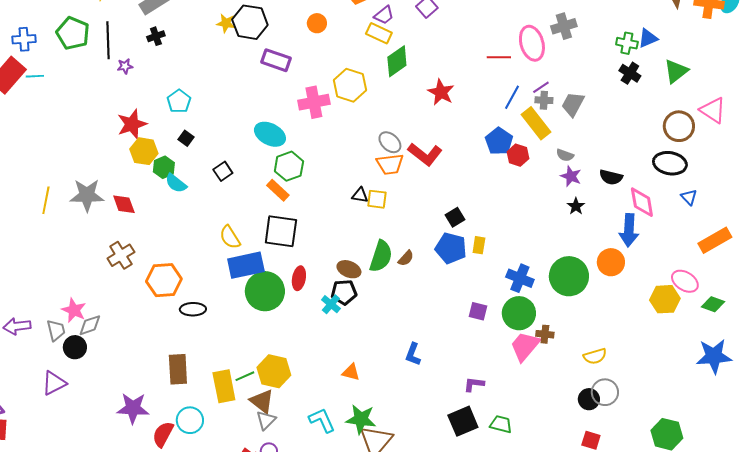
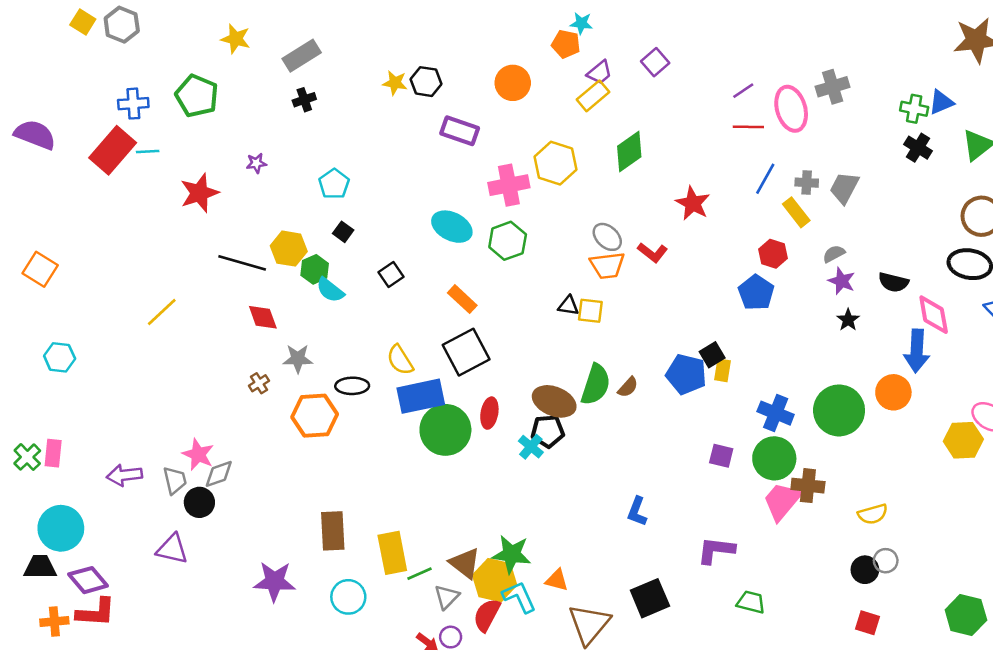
black hexagon: (250, 22) -> (426, 82), size x0.7
orange circle: (317, 23) -> (513, 83), size x1.4
yellow rectangle: (379, 33) -> (593, 96), turned -65
black line: (108, 40) -> (242, 263), moved, turned -72
green diamond: (397, 61) -> (629, 151), moved
purple star: (125, 66) -> (256, 163), moved
purple line: (541, 87) -> (743, 91), moved
red star: (441, 92) -> (693, 203), moved
yellow rectangle: (536, 123) -> (796, 212), size x0.7
red star: (132, 124) -> (199, 193), moved
blue pentagon: (499, 141) -> (756, 293), moved
red L-shape: (425, 154) -> (653, 252), size x0.7
gray semicircle: (565, 155) -> (834, 254), turned 132
green hexagon: (289, 166) -> (508, 241), moved
gray star: (87, 195) -> (298, 359), moved, size x0.7
yellow line: (46, 200) -> (162, 312), turned 36
black square: (455, 217) -> (712, 355), moved
black square: (281, 231) -> (466, 352), turned -36
brown cross: (121, 255) -> (259, 383), size x0.6
brown ellipse: (349, 269) -> (554, 401), size x1.4
black ellipse: (193, 309) -> (352, 386), moved
brown cross: (545, 334) -> (808, 486), size x1.4
yellow hexagon: (274, 371) -> (495, 580), moved
orange triangle: (351, 372) -> (557, 580), moved
green line: (245, 376) -> (420, 574), moved
purple triangle: (54, 383) -> (172, 549), turned 40
purple L-shape: (474, 384) -> (716, 550), size x1.4
gray circle: (605, 392) -> (886, 561), size x0.7
brown triangle: (262, 401) -> (465, 563), moved
green star: (361, 419) -> (511, 554), moved
black square: (463, 421) -> (650, 598), moved
red semicircle: (163, 434) -> (487, 615), moved

